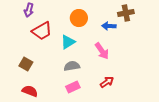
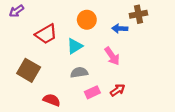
purple arrow: (29, 10) -> (16, 11), moved, turned 40
brown square: (26, 64) -> (29, 70), size x1.5
pink rectangle: (73, 87) -> (92, 92), moved
red semicircle: (30, 91) -> (52, 100), moved

